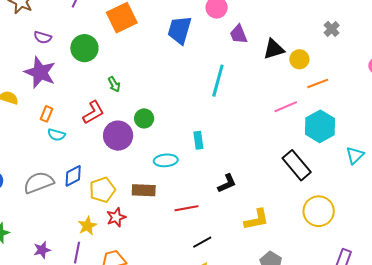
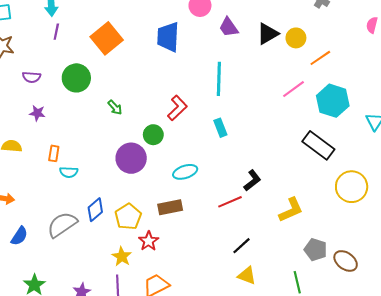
purple star: (40, 72) -> (37, 113), size x0.5
red L-shape: (93, 112) -> (177, 108), moved
cyan rectangle: (198, 140) -> (220, 128), moved
red line: (186, 208) -> (230, 202), moved

